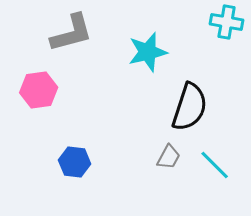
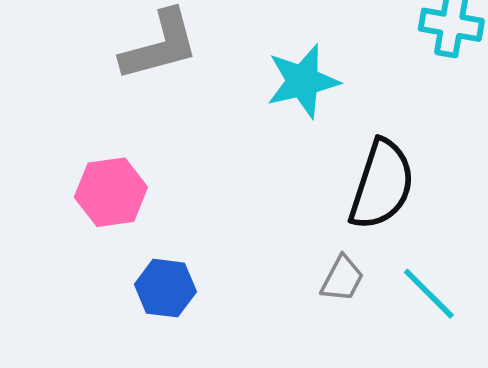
pink hexagon: (39, 90) -> (111, 192), moved

